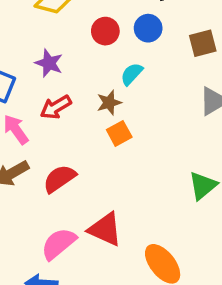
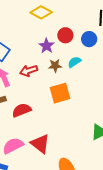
purple star: (49, 63) -> (47, 46), moved
brown star: (109, 103) -> (55, 66), moved
orange square: (119, 133) -> (60, 93), size x1.5

